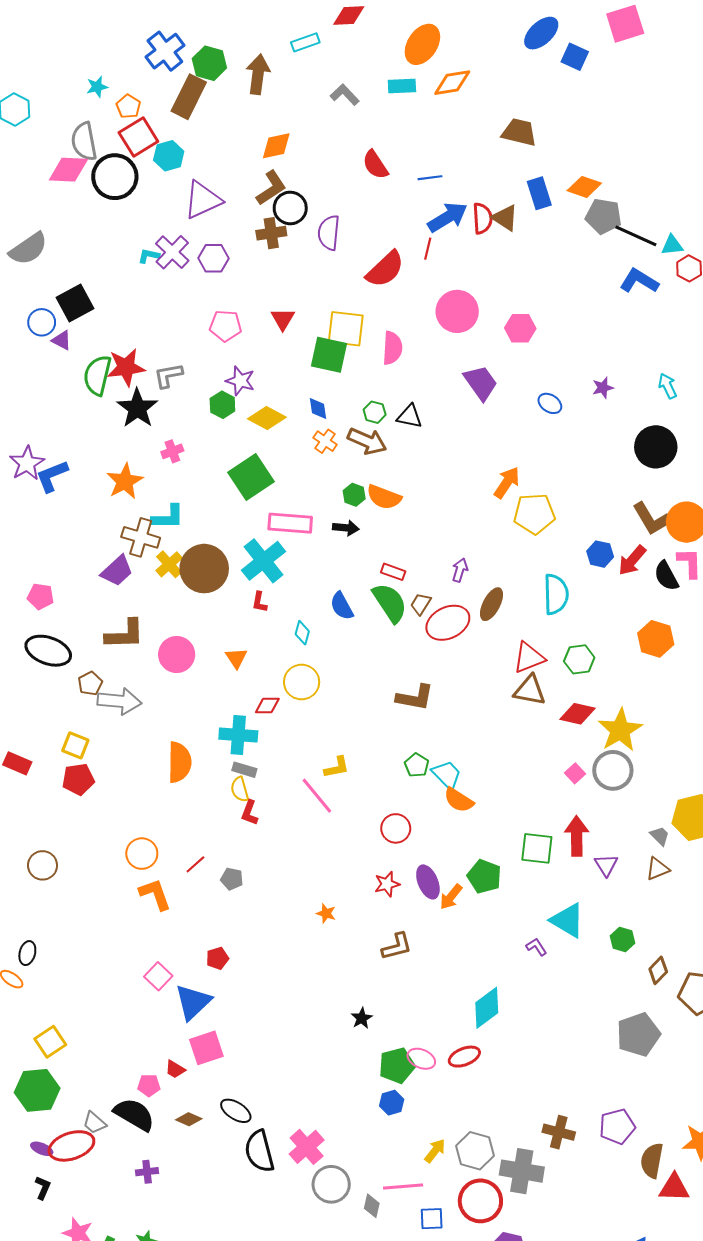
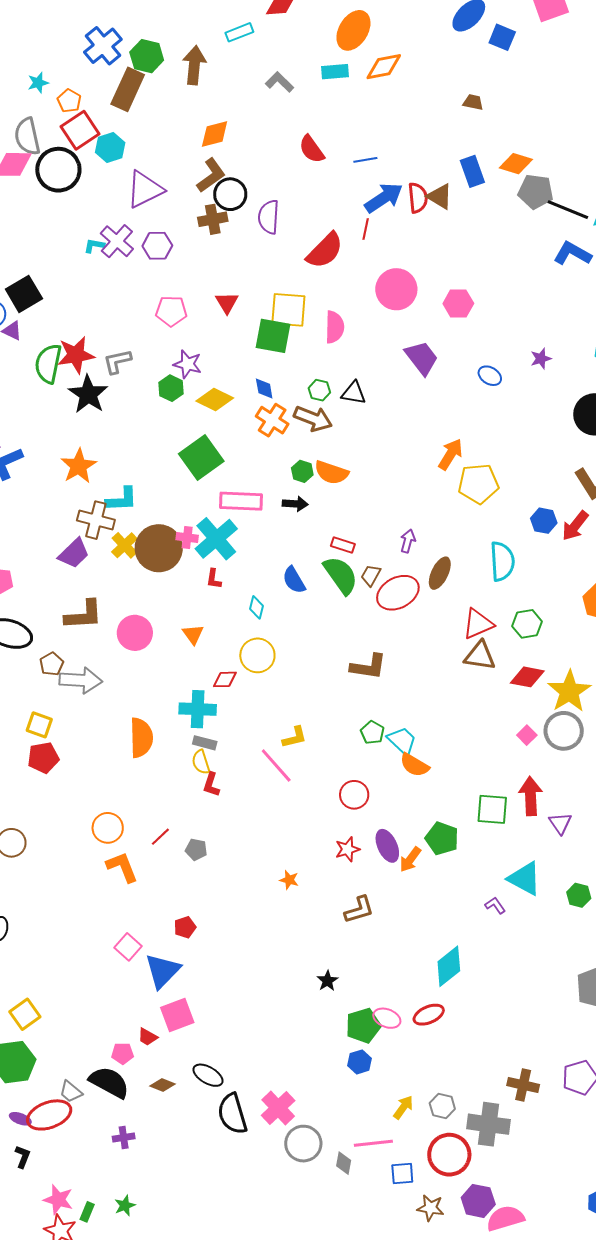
brown trapezoid: (519, 132) -> (473, 102), moved, size x0.6
orange cross: (325, 441) -> (272, 420), size x1.4
pink cross: (172, 451) -> (187, 537), moved, turned 30
gray hexagon: (475, 1151) -> (442, 1106), size x0.7

